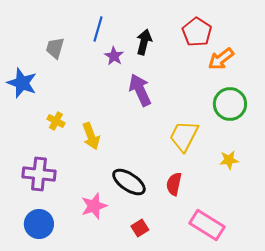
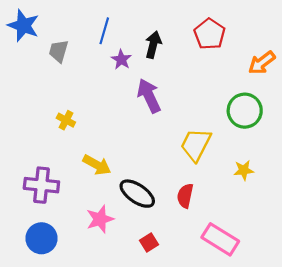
orange arrow: (221, 59) -> (262, 63), moved
blue star: (22, 83) -> (23, 26), moved
yellow cross: (56, 121) -> (66, 120), moved
yellow arrow: (91, 136) -> (97, 165), moved, turned -40

